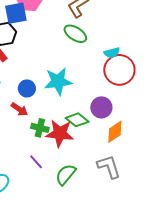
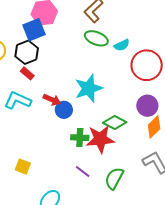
cyan semicircle: (112, 53) -> (122, 45), moved
blue circle: (27, 88) -> (64, 110), moved
purple circle: (101, 107) -> (147, 106), moved
red arrow: (19, 109) -> (52, 100), moved

